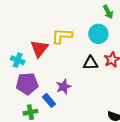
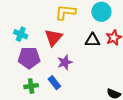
red triangle: (39, 49) -> (54, 37), moved
blue rectangle: (49, 100) -> (54, 83), moved

